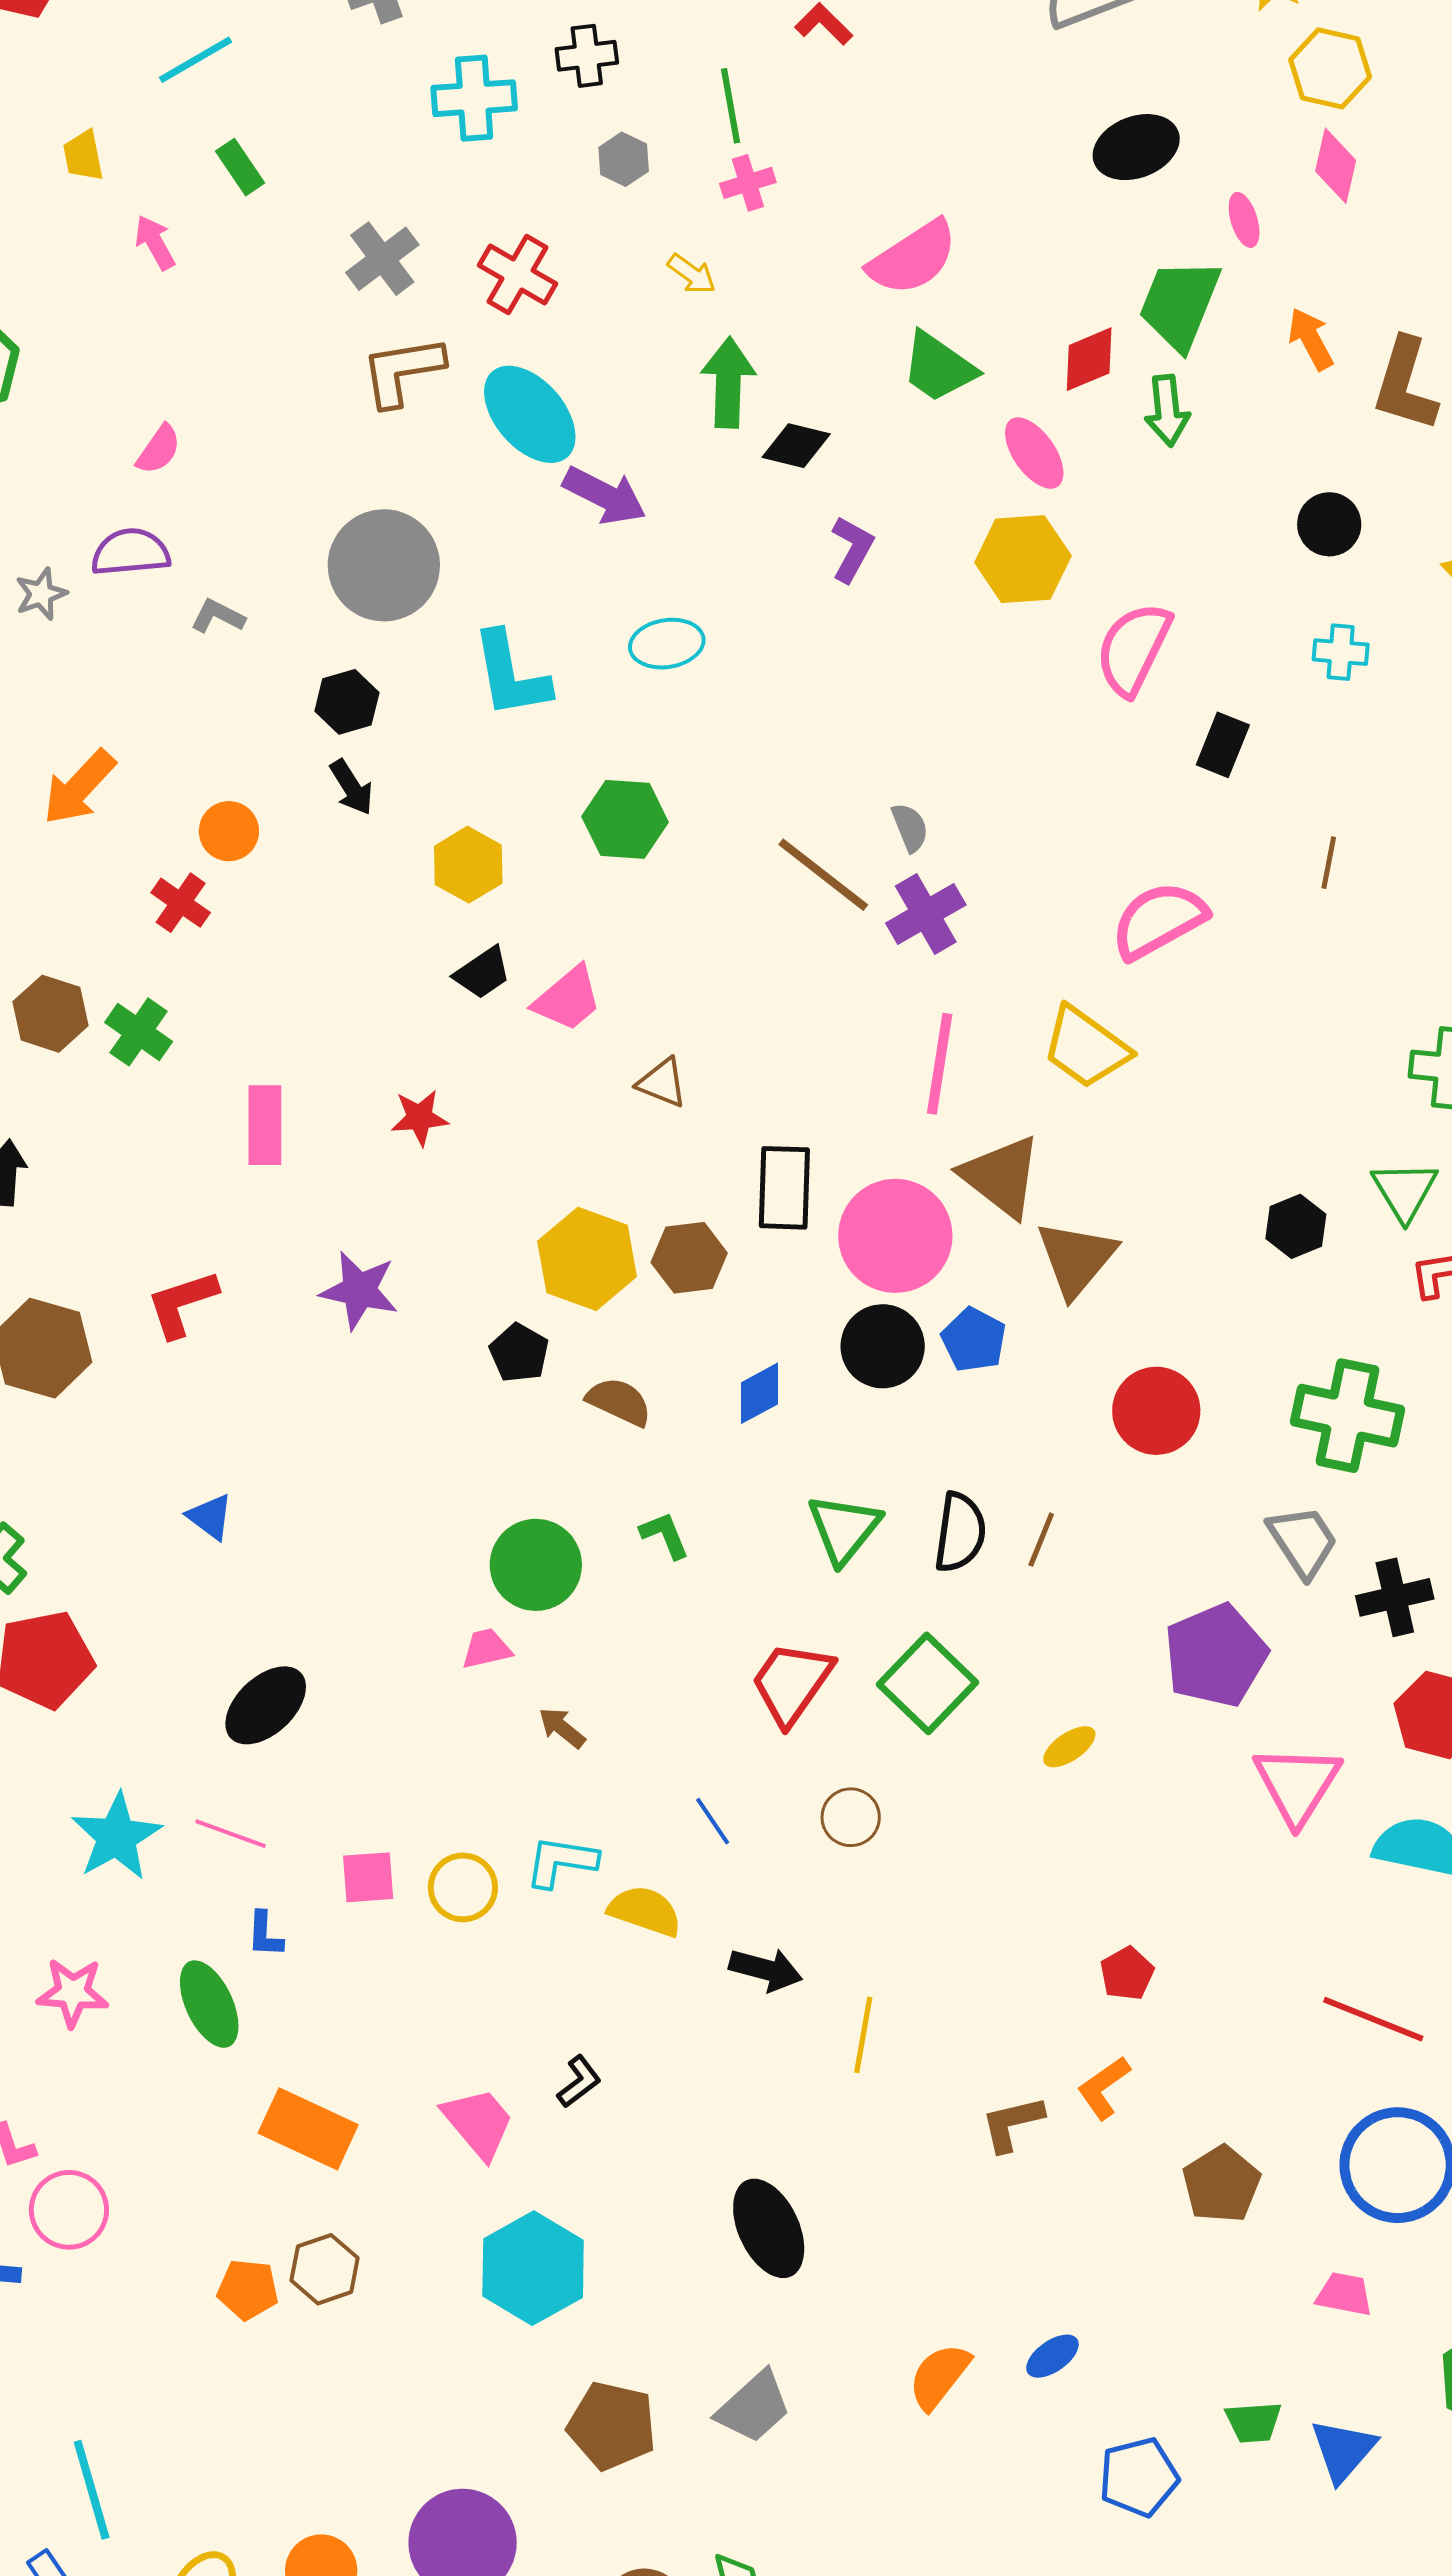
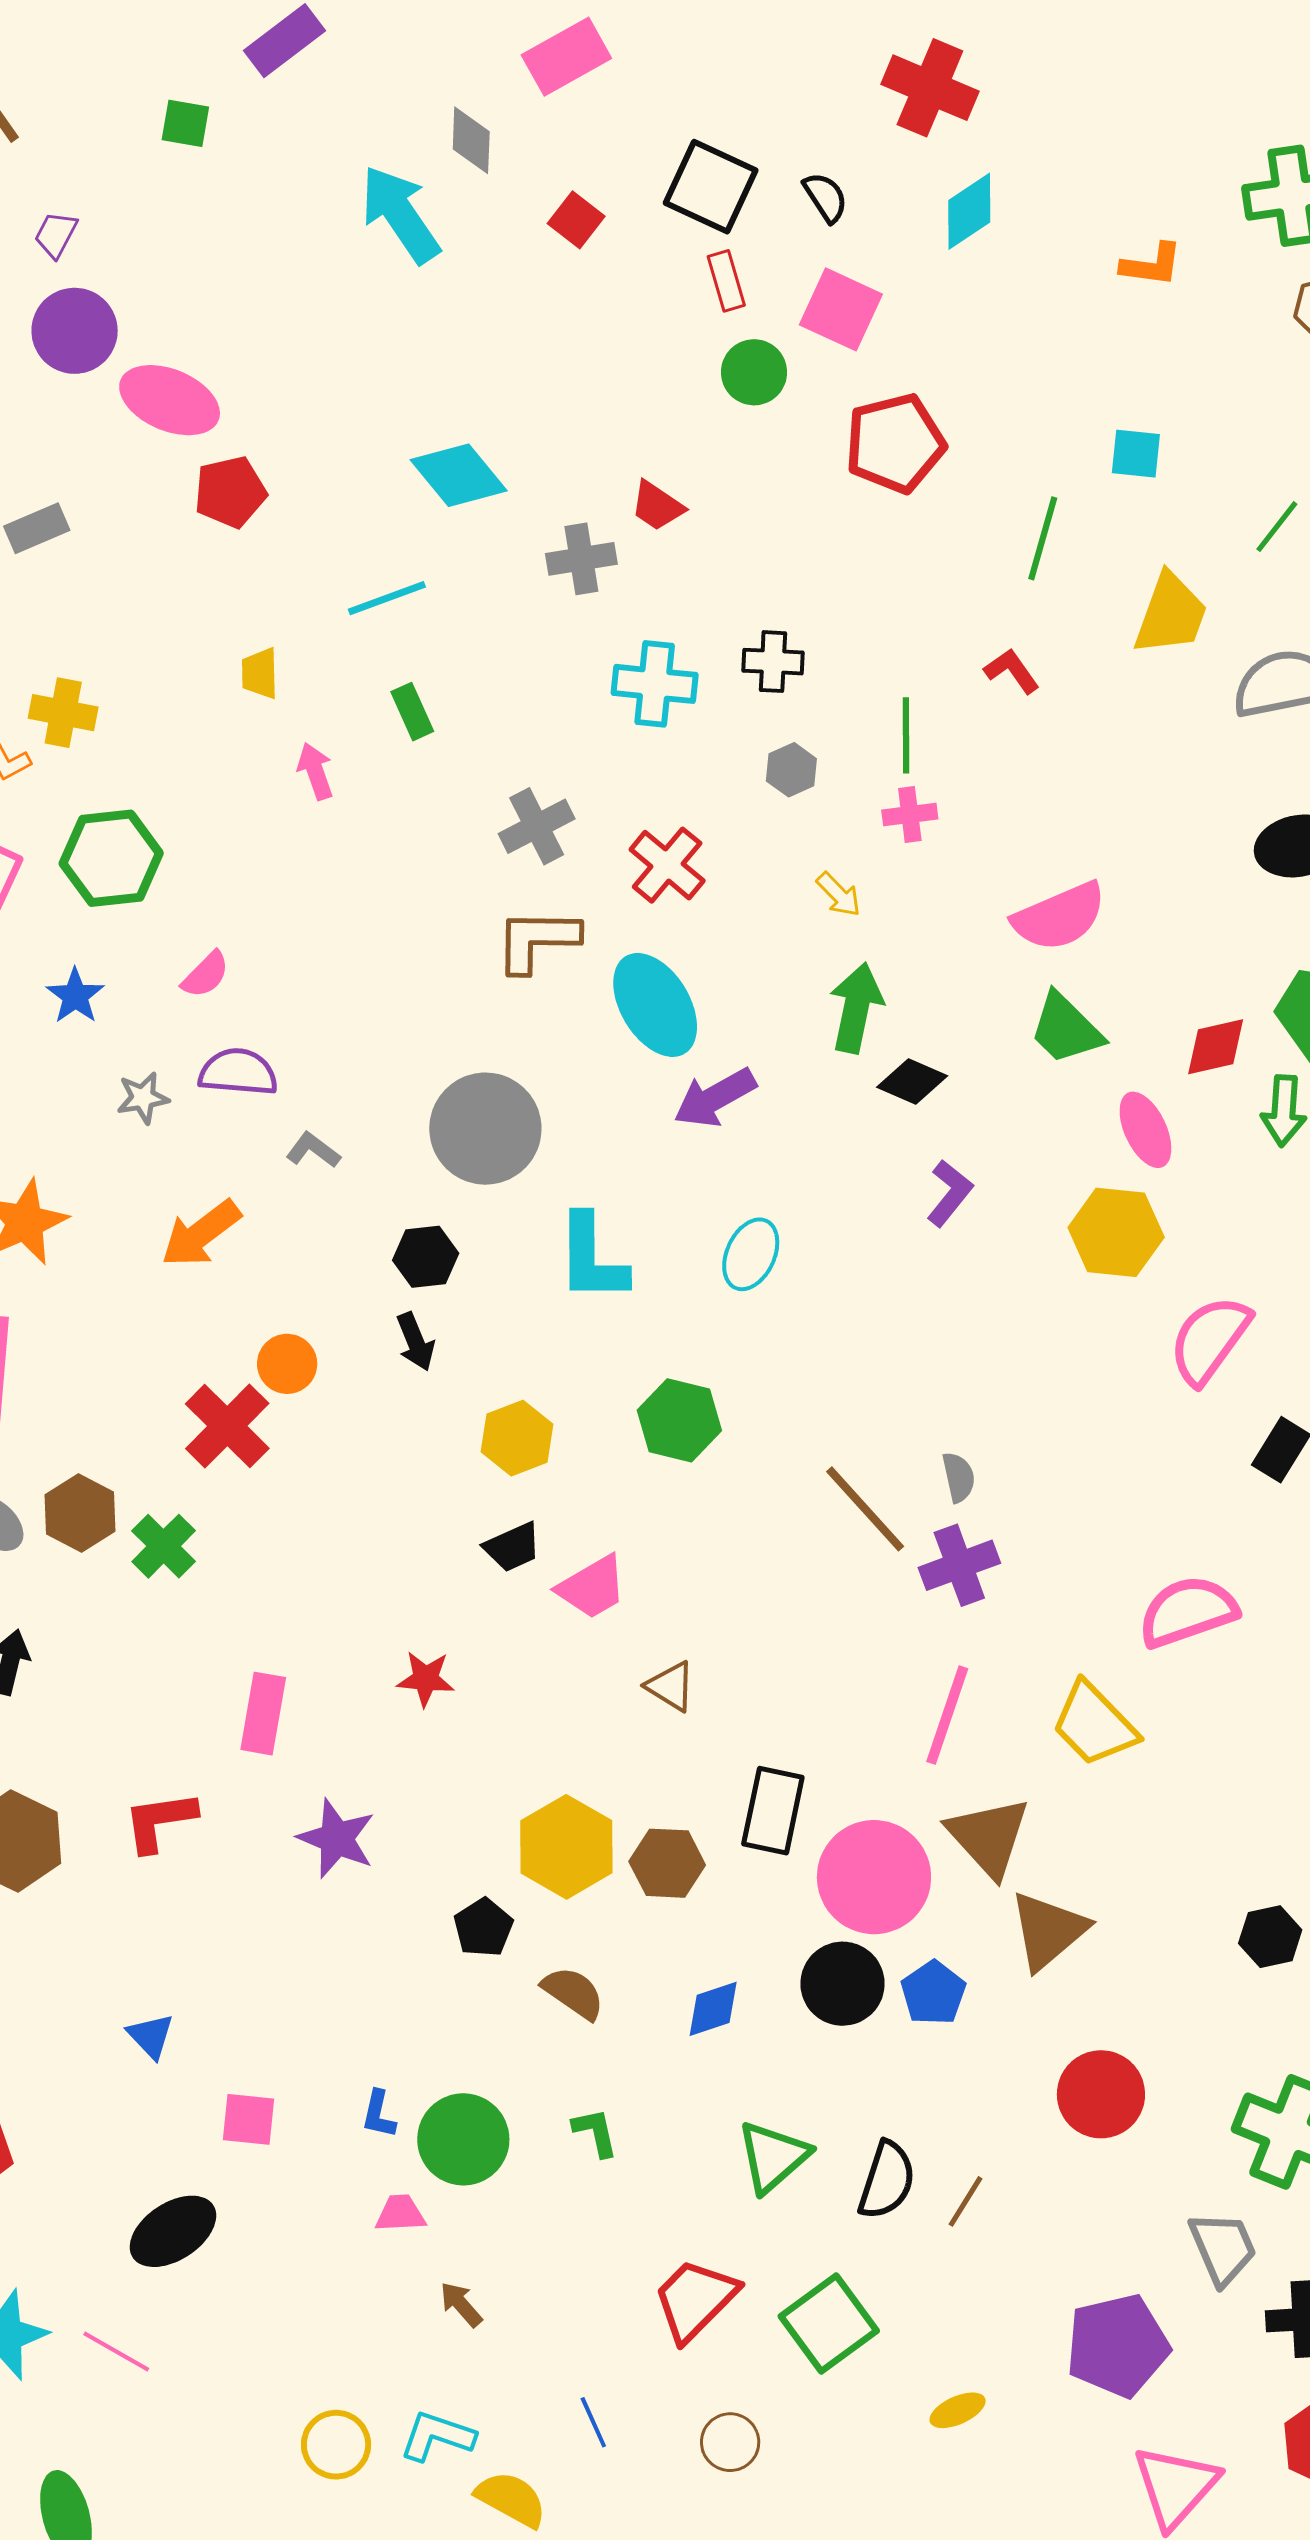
pink semicircle: (159, 449) -> (206, 975), moved
purple arrow: (605, 496) -> (715, 1098), turned 114
cyan ellipse: (667, 644) -> (751, 1254), turned -66
orange arrow: (79, 787) -> (201, 1234), moved
red cross: (181, 903) -> (227, 1426), size x1.5
pink rectangle: (265, 1125) -> (263, 1714), moved
pink square: (368, 1877) -> (249, 2119), moved
blue L-shape: (265, 1934) -> (379, 2114), moved

